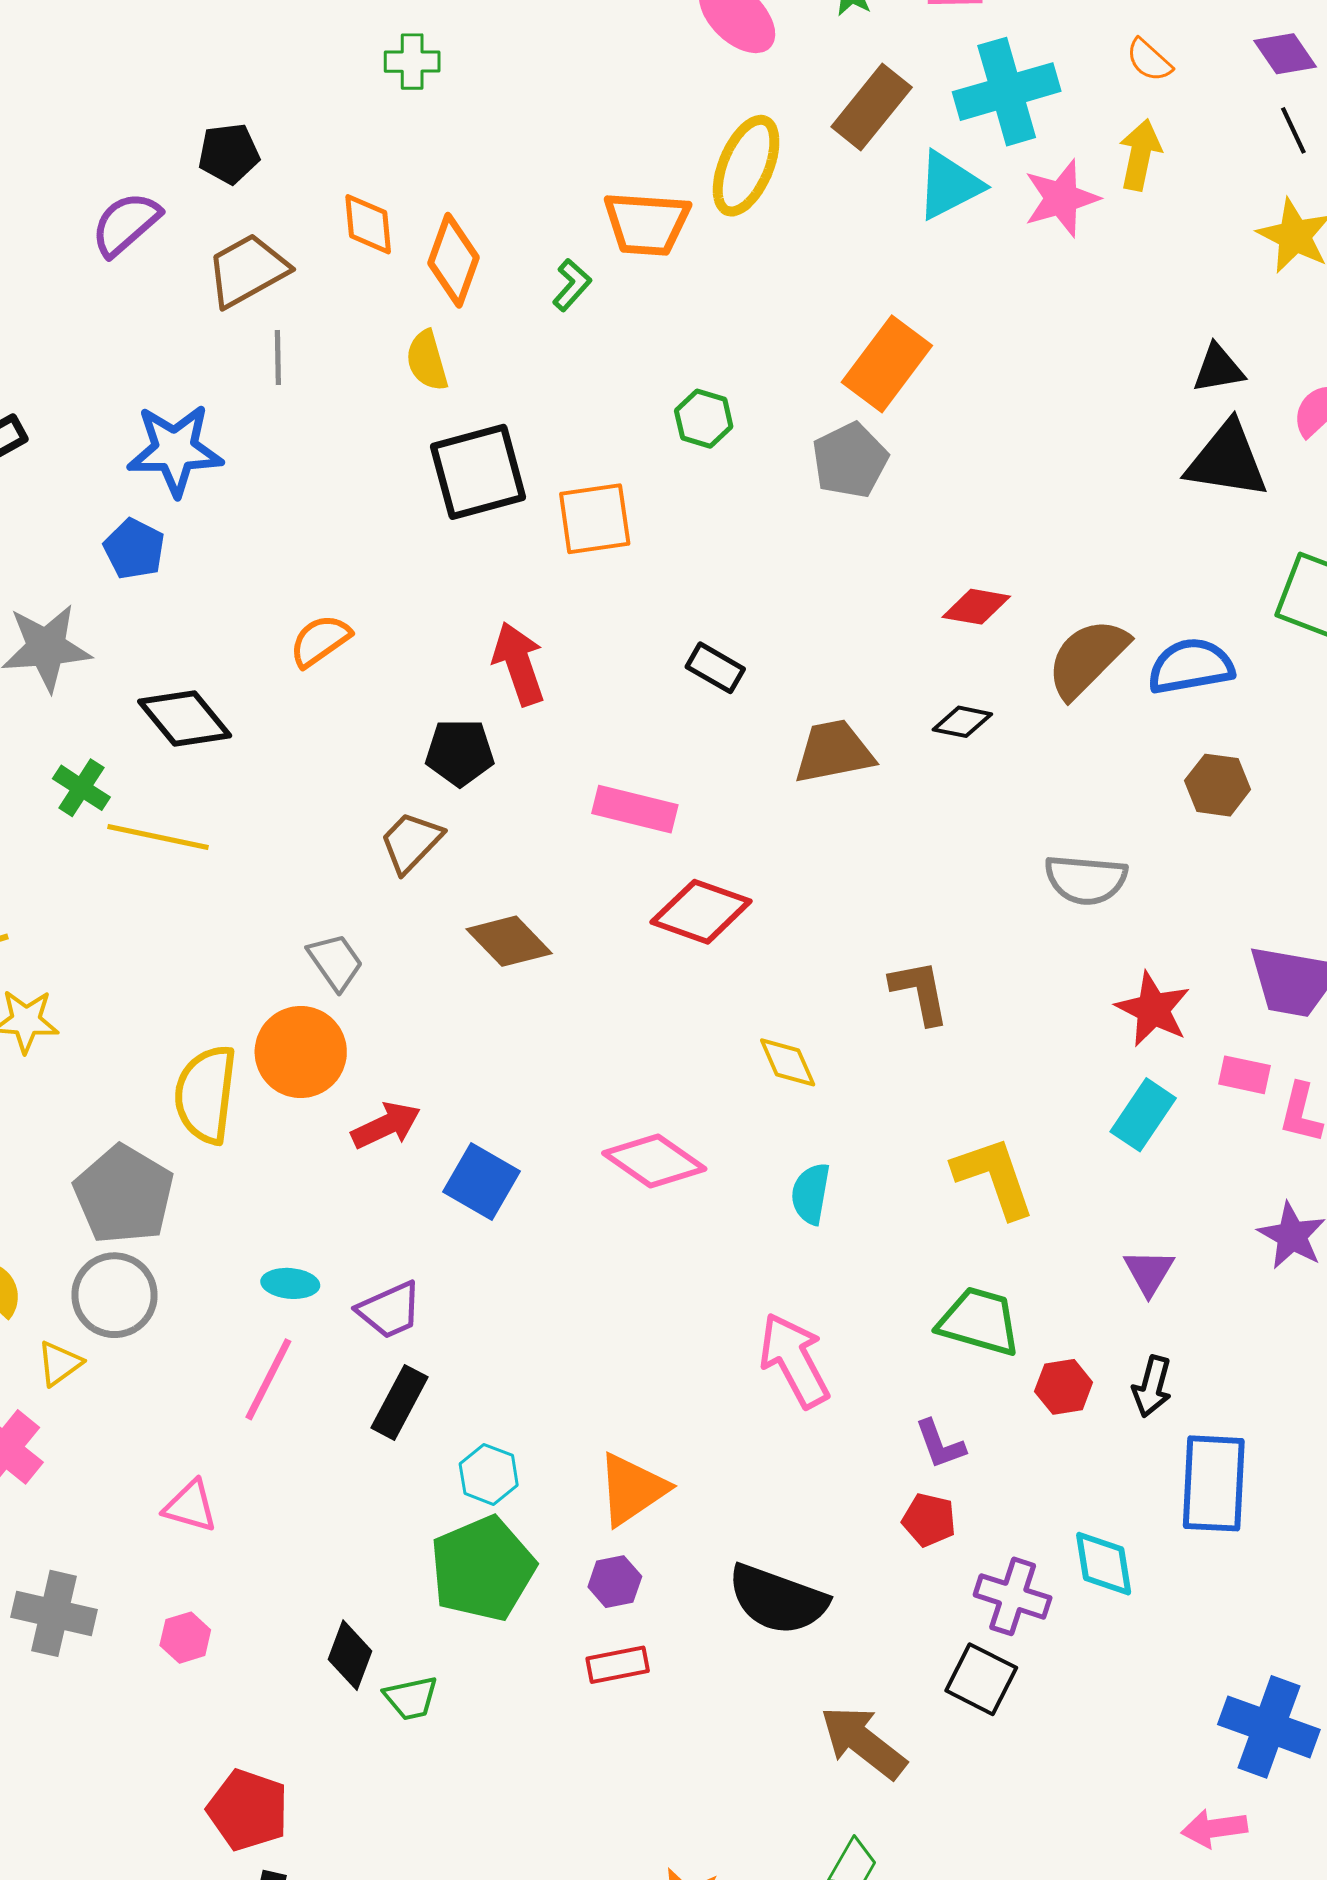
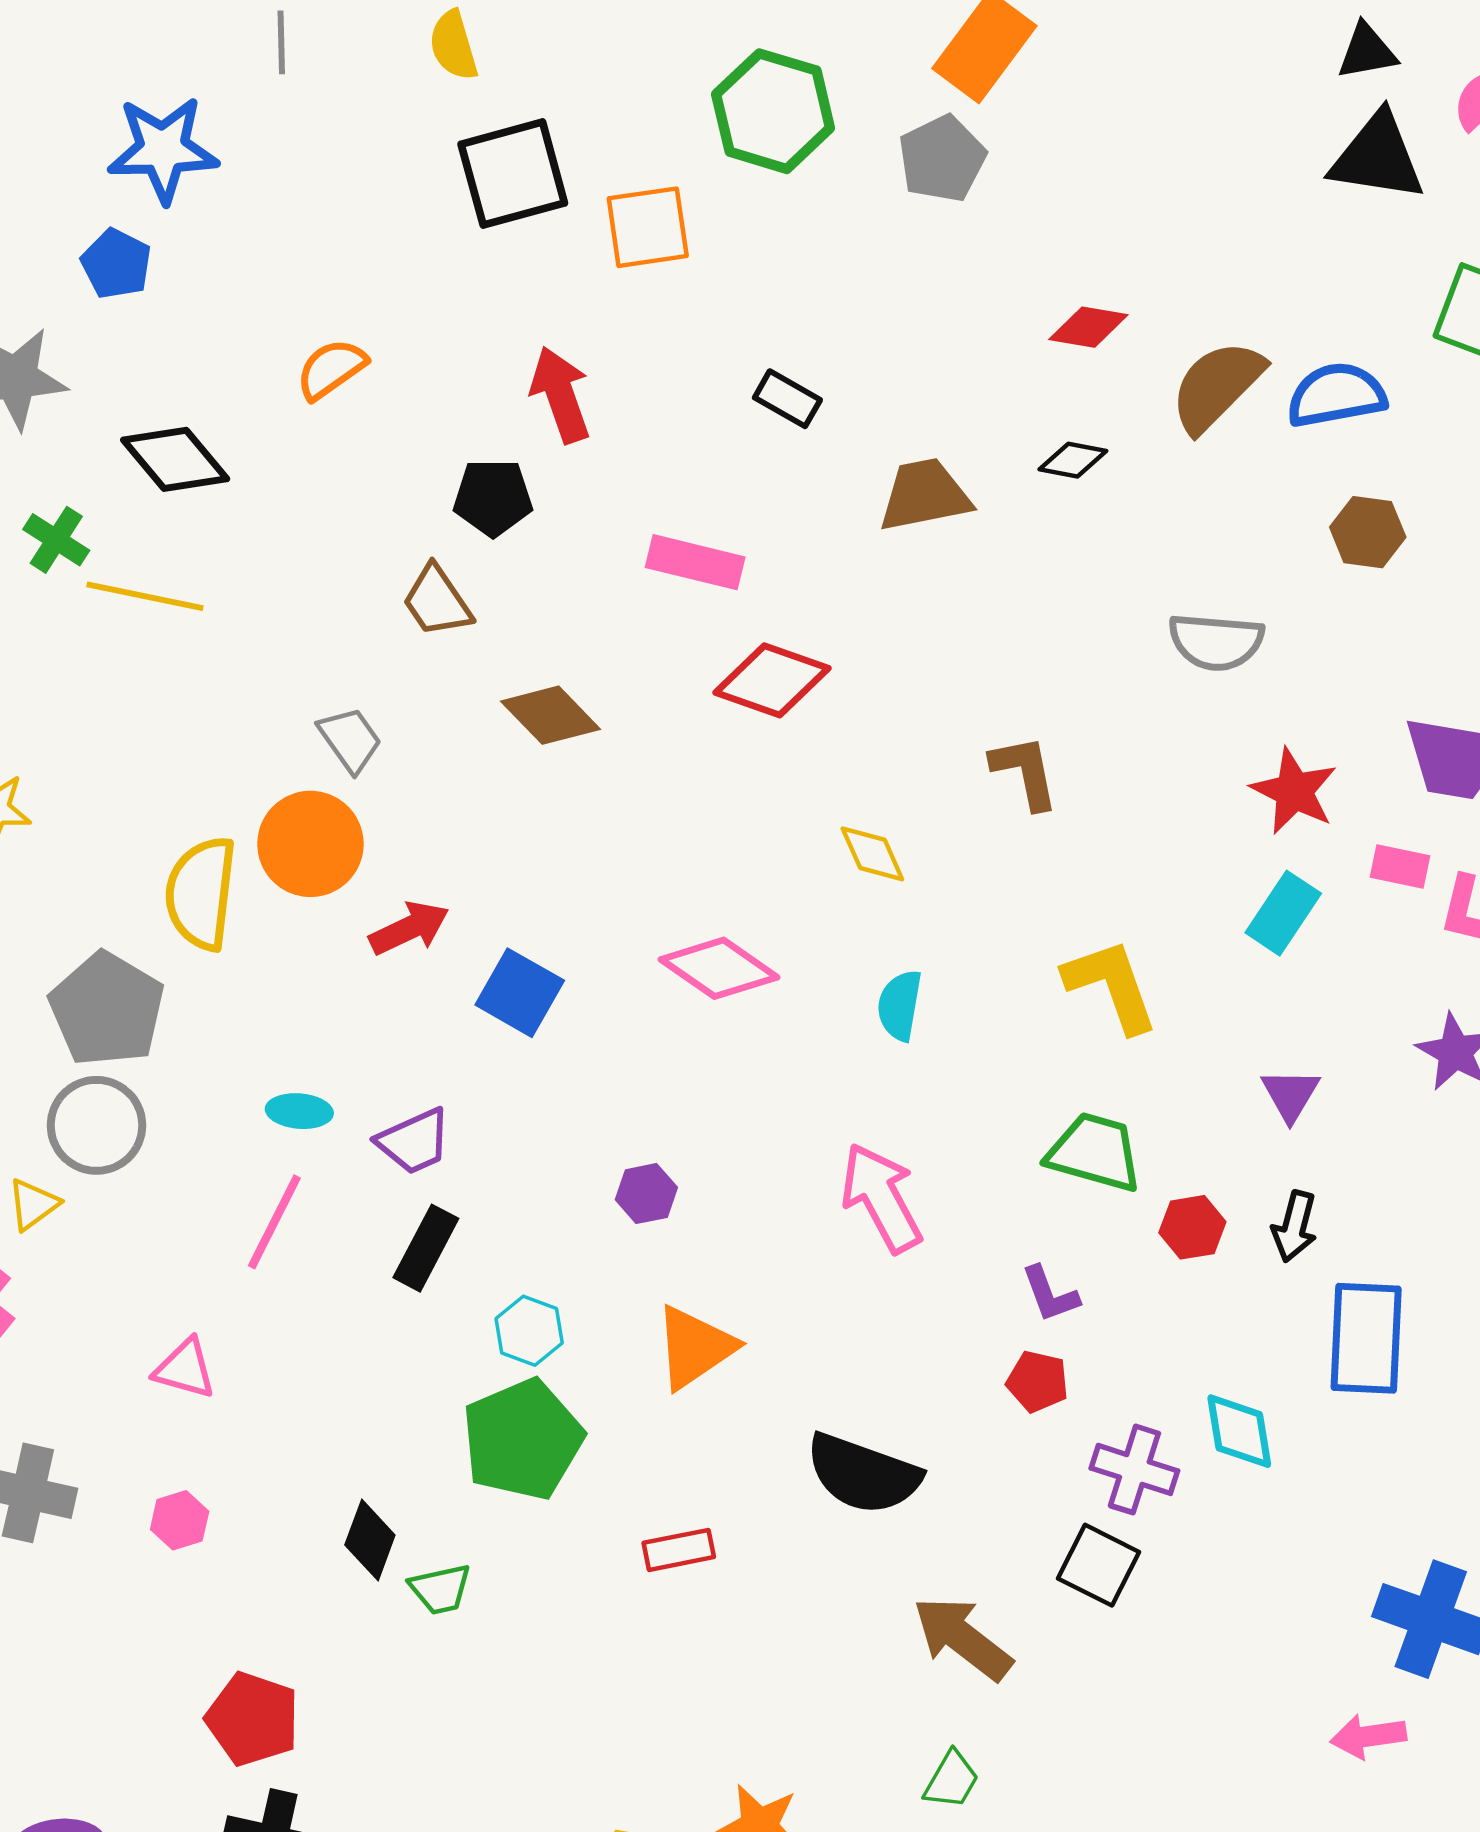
green hexagon: (704, 419) -> (773, 111), size x1.8
brown trapezoid: (411, 842) -> (437, 601), turned -78
purple hexagon: (615, 1582) -> (646, 1194), moved

